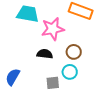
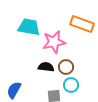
brown circle: (74, 52) -> (66, 67), moved

